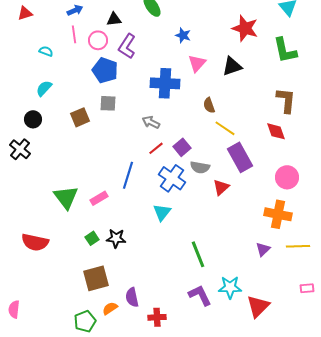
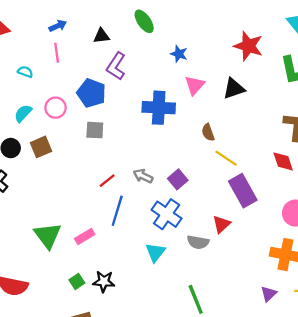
pink circle: (98, 40) -> (56, 108), moved
brown square: (80, 117) -> (41, 147), moved
gray arrow: (151, 122) -> (143, 176), moved
red line: (156, 148) -> (107, 181), moved
gray semicircle: (200, 167) -> (198, 242), moved

